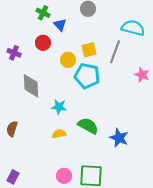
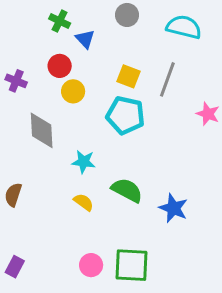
cyan semicircle: (133, 28) -> (184, 27), moved
yellow square: (89, 50) -> (128, 76), turned 35
yellow circle: (68, 60) -> (73, 91), moved
yellow semicircle: (59, 134) -> (84, 202), turned 48

